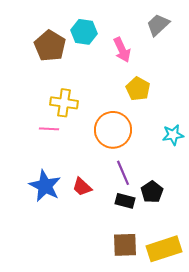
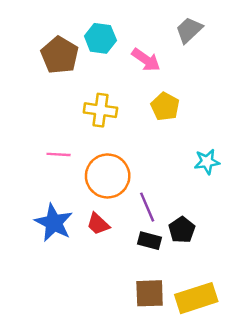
pink arrow: (122, 50) -> (146, 60), turned -30
yellow cross: (64, 103) -> (100, 110), moved
orange circle: (113, 130) -> (108, 176), moved

